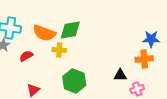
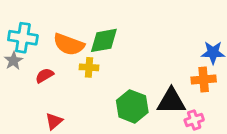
black triangle: (120, 75) -> (171, 101), size x1.6
green hexagon: (74, 81) -> (132, 106), moved

